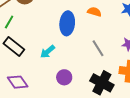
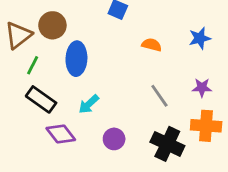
blue ellipse: (67, 23) -> (76, 59), moved
purple diamond: (18, 82) -> (61, 134), moved

